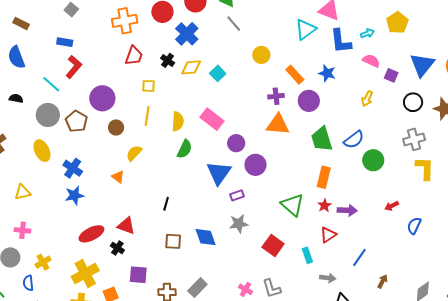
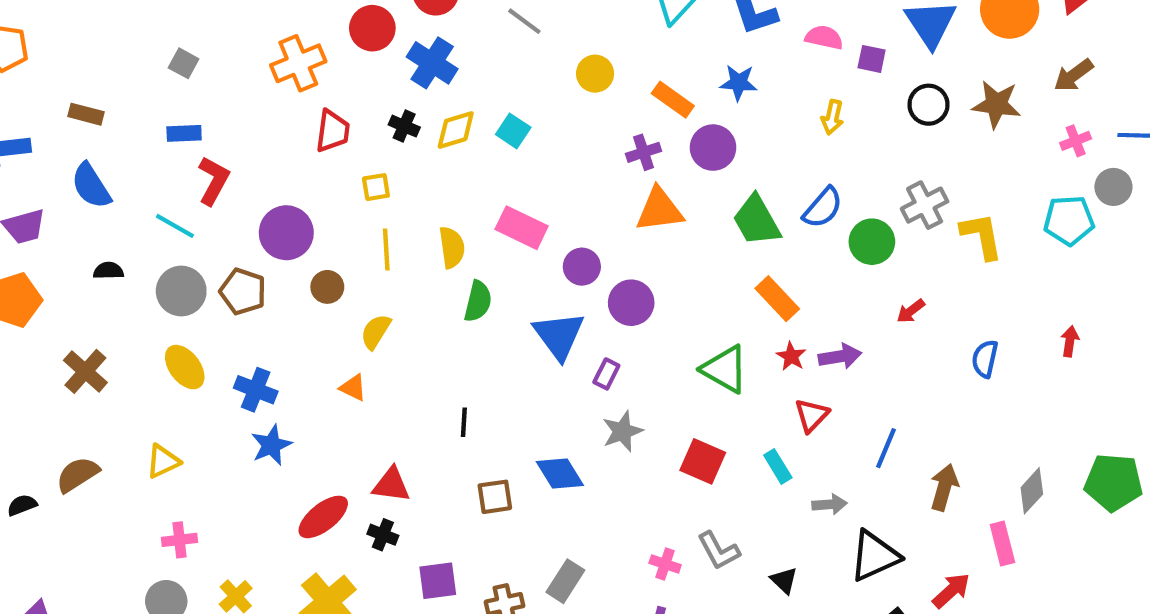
gray cross: (414, 139) -> (925, 205), moved
orange rectangle: (324, 177) -> (777, 299), turned -45
purple rectangle: (237, 195) -> (606, 374), turned -32
red arrow: (392, 206) -> (911, 311), moved
brown arrow: (383, 281) -> (944, 487), size x1.5

